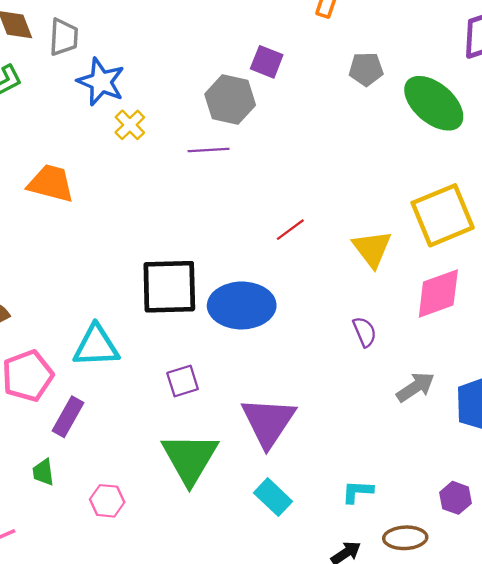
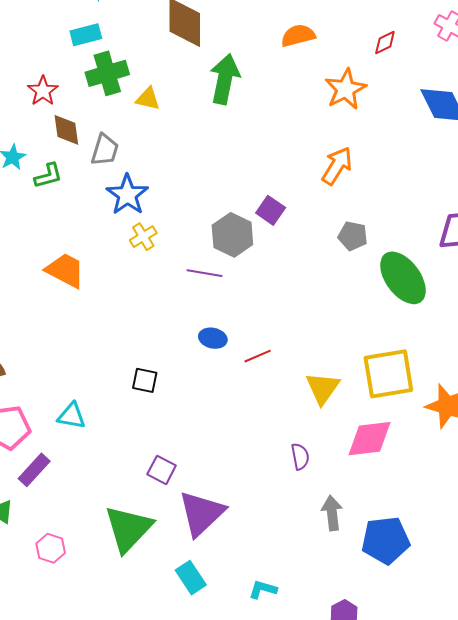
black square: (169, 287) -> (145, 380), size x0.5
blue ellipse: (242, 305) -> (213, 338), moved, size x0.5
cyan triangle: (96, 346) -> (72, 416), size x0.7
purple square: (183, 381) -> (162, 470), moved, turned 32
gray arrow: (415, 387) -> (332, 513), turned -76

